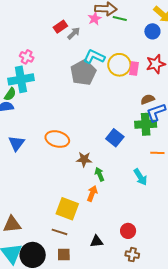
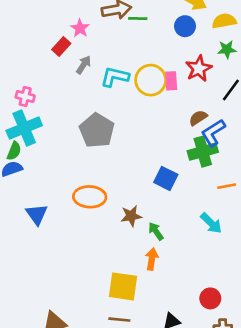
pink star: (95, 19) -> (80, 28), moved
gray arrow: (74, 33) -> (84, 65), moved
gray pentagon: (83, 73) -> (97, 130), moved

